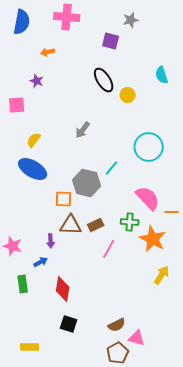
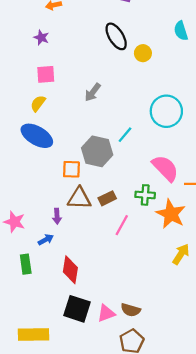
pink square: (17, 105) -> (46, 74), moved
black square: (69, 324) -> (77, 309), size x1.4
brown semicircle: (117, 325) -> (131, 310), turned 42
pink triangle: (137, 338) -> (106, 313), moved, turned -36
yellow rectangle: (30, 347) -> (33, 335), size x1.5

